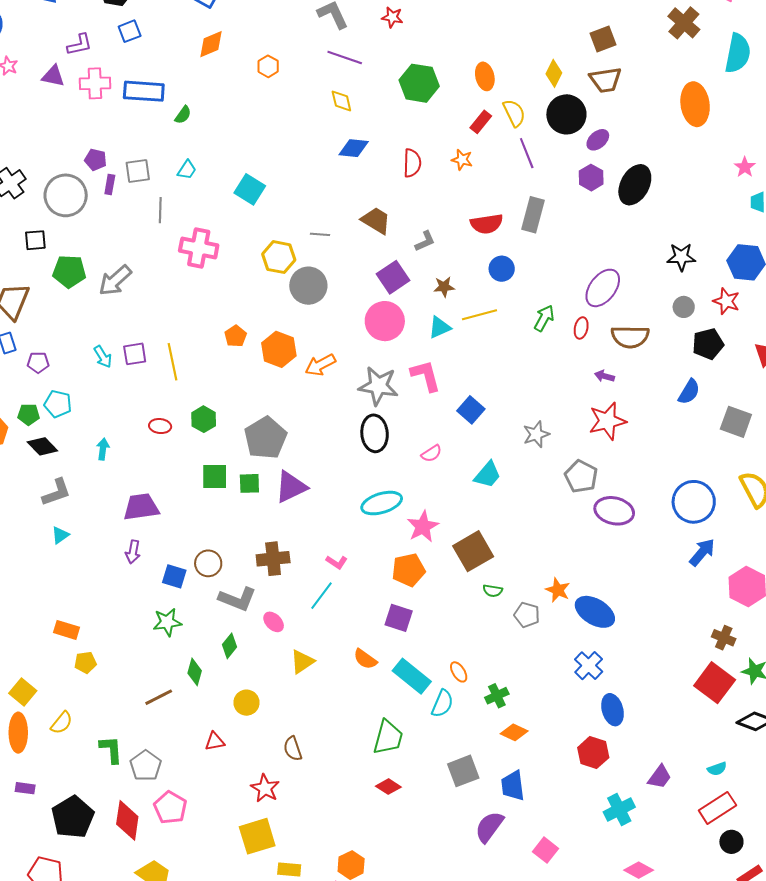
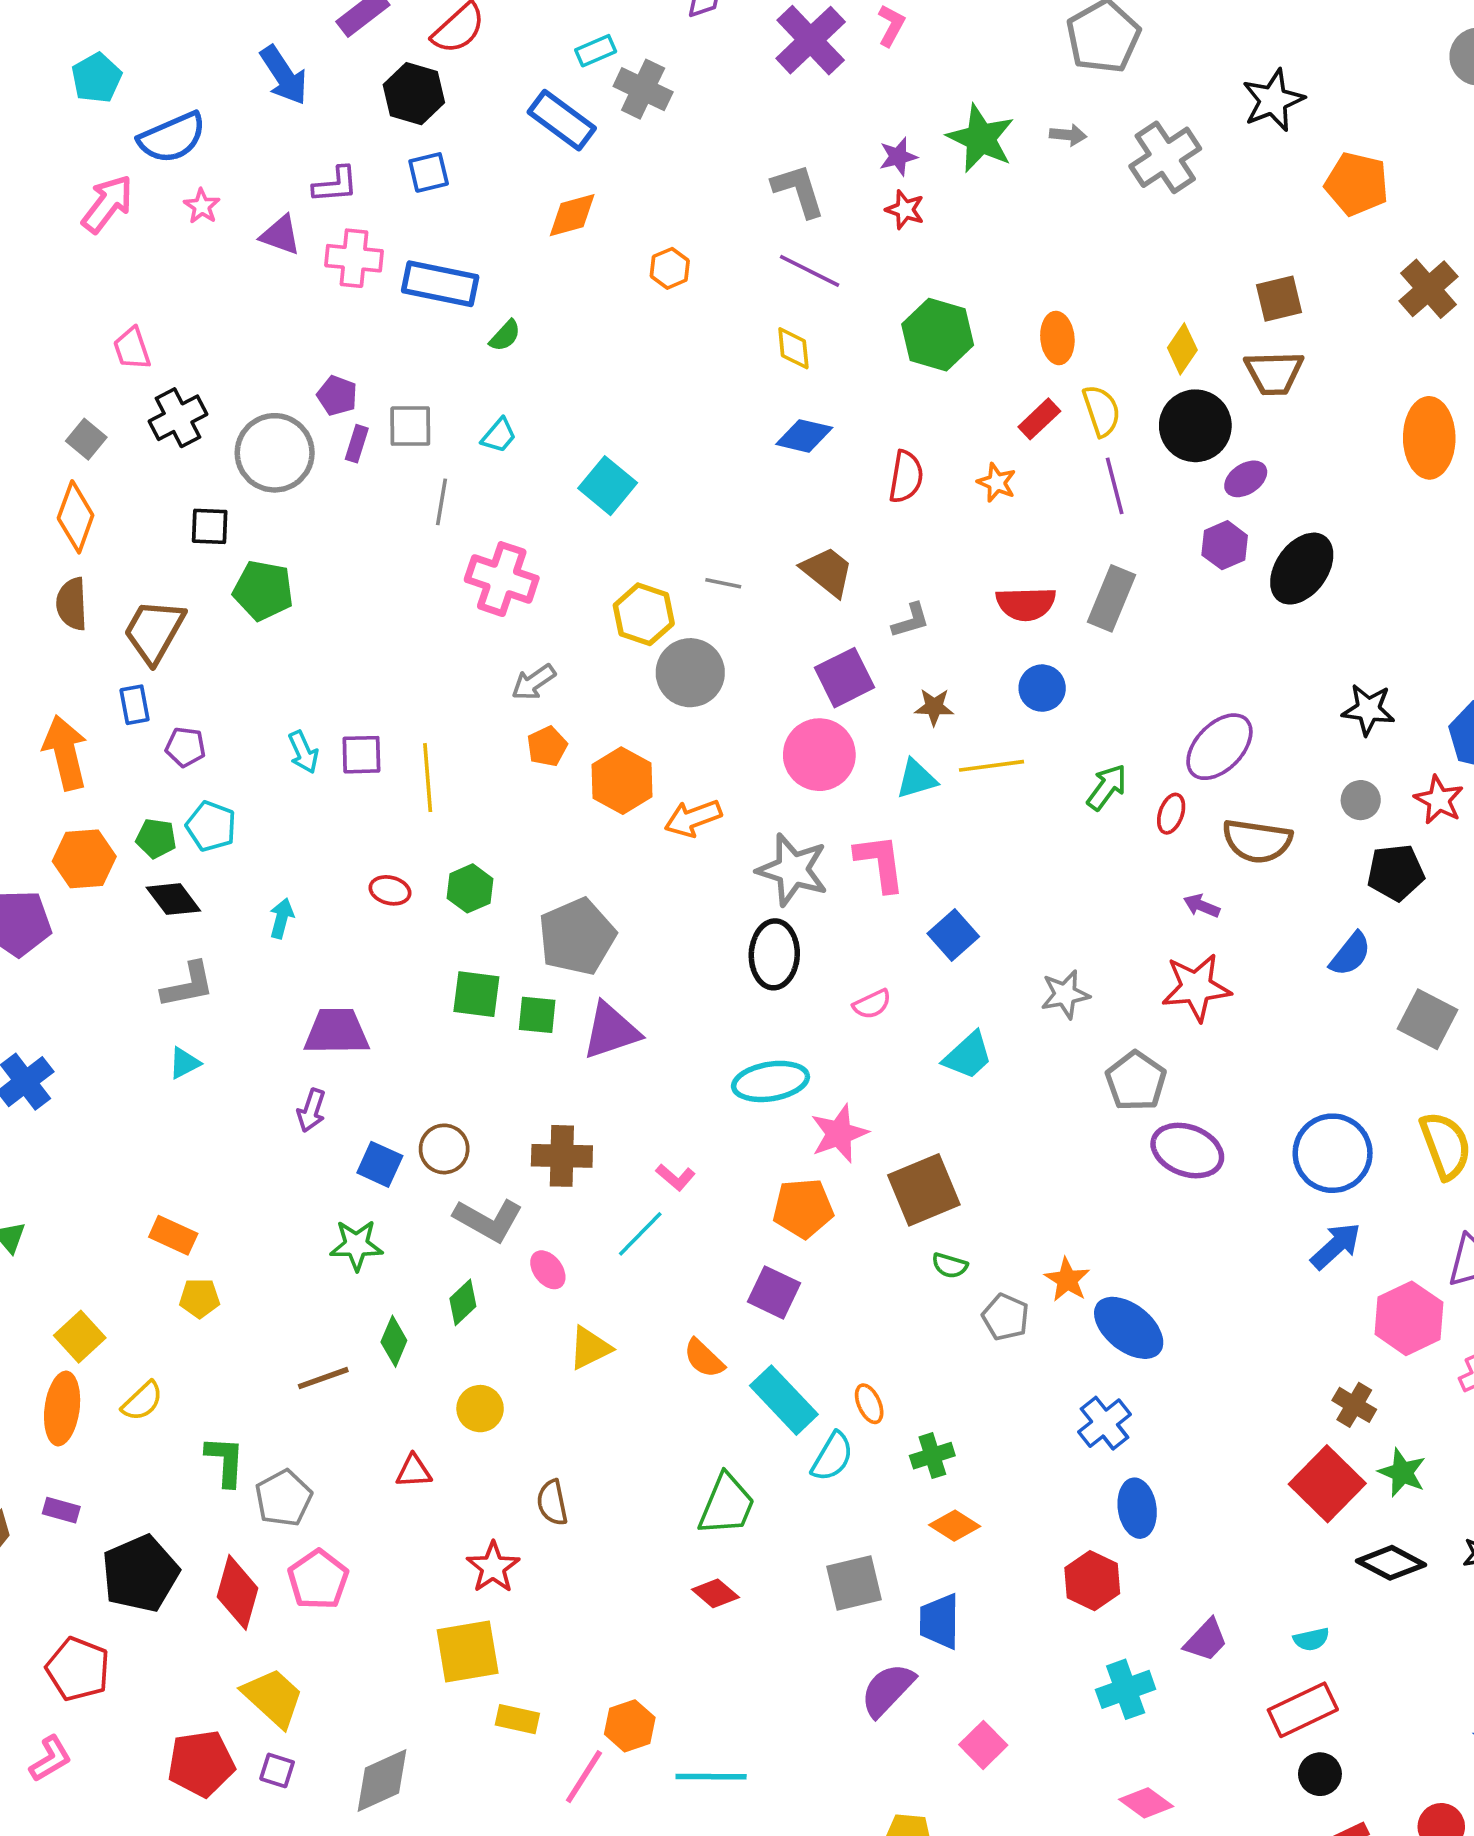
gray arrow: (115, 280) -> (534, 682), moved, size x0.7

